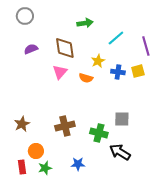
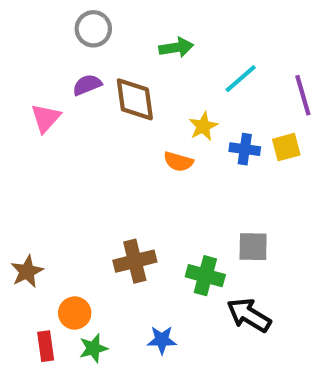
gray circle: (25, 16) -> (93, 29), moved
purple semicircle: (31, 49) -> (87, 85), moved
pink triangle: (60, 72) -> (46, 118), moved
brown star: (22, 124) -> (27, 272), moved

